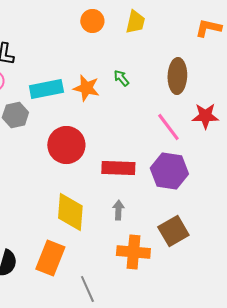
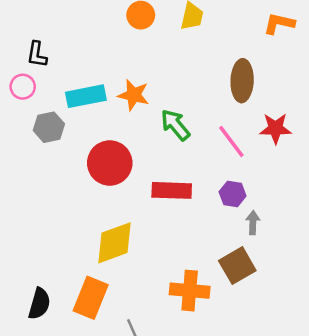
green arrow: (121, 78) -> (175, 125), moved, size x1.6
purple hexagon: (169, 171) -> (233, 194), size x0.6
gray arrow: (118, 210) -> (253, 223), moved
yellow diamond: (70, 212) -> (114, 243), turned 66

